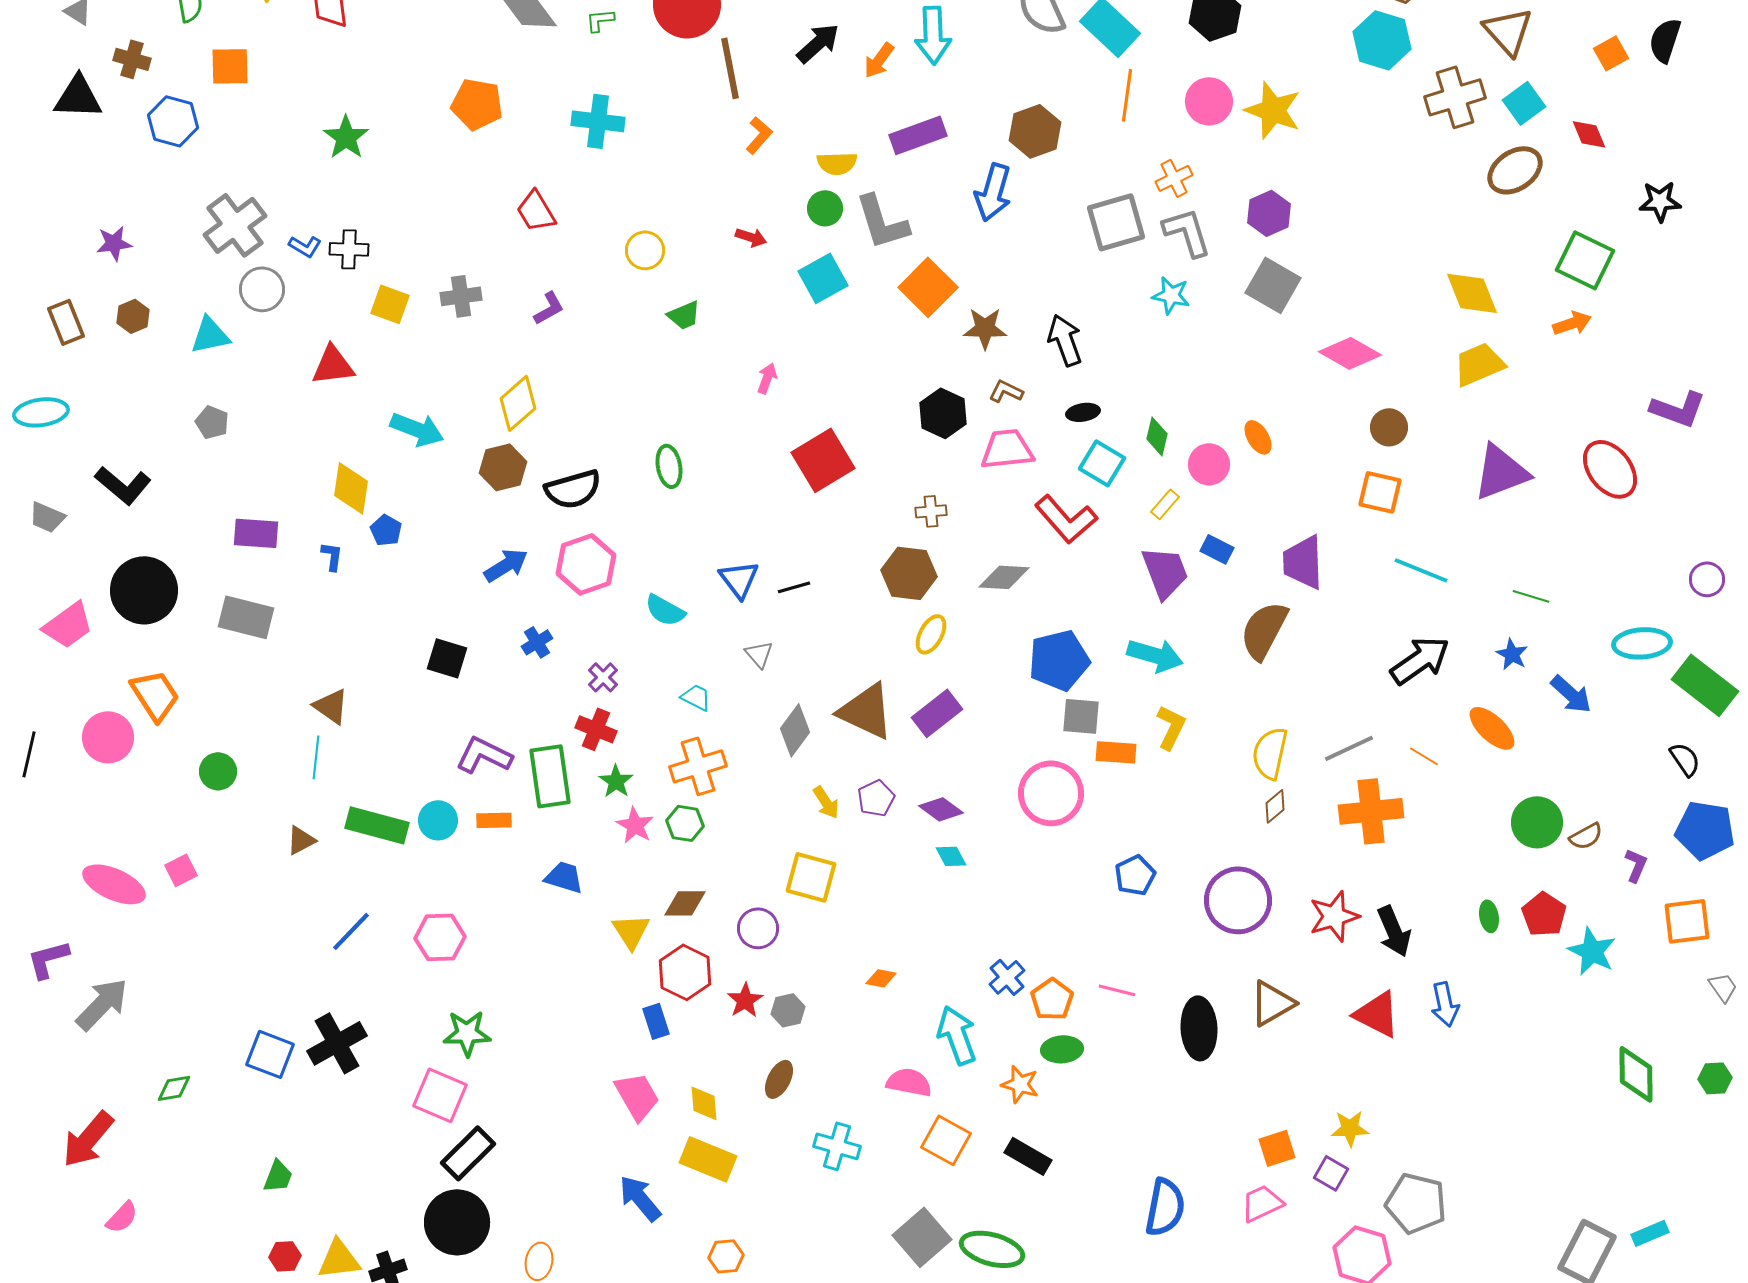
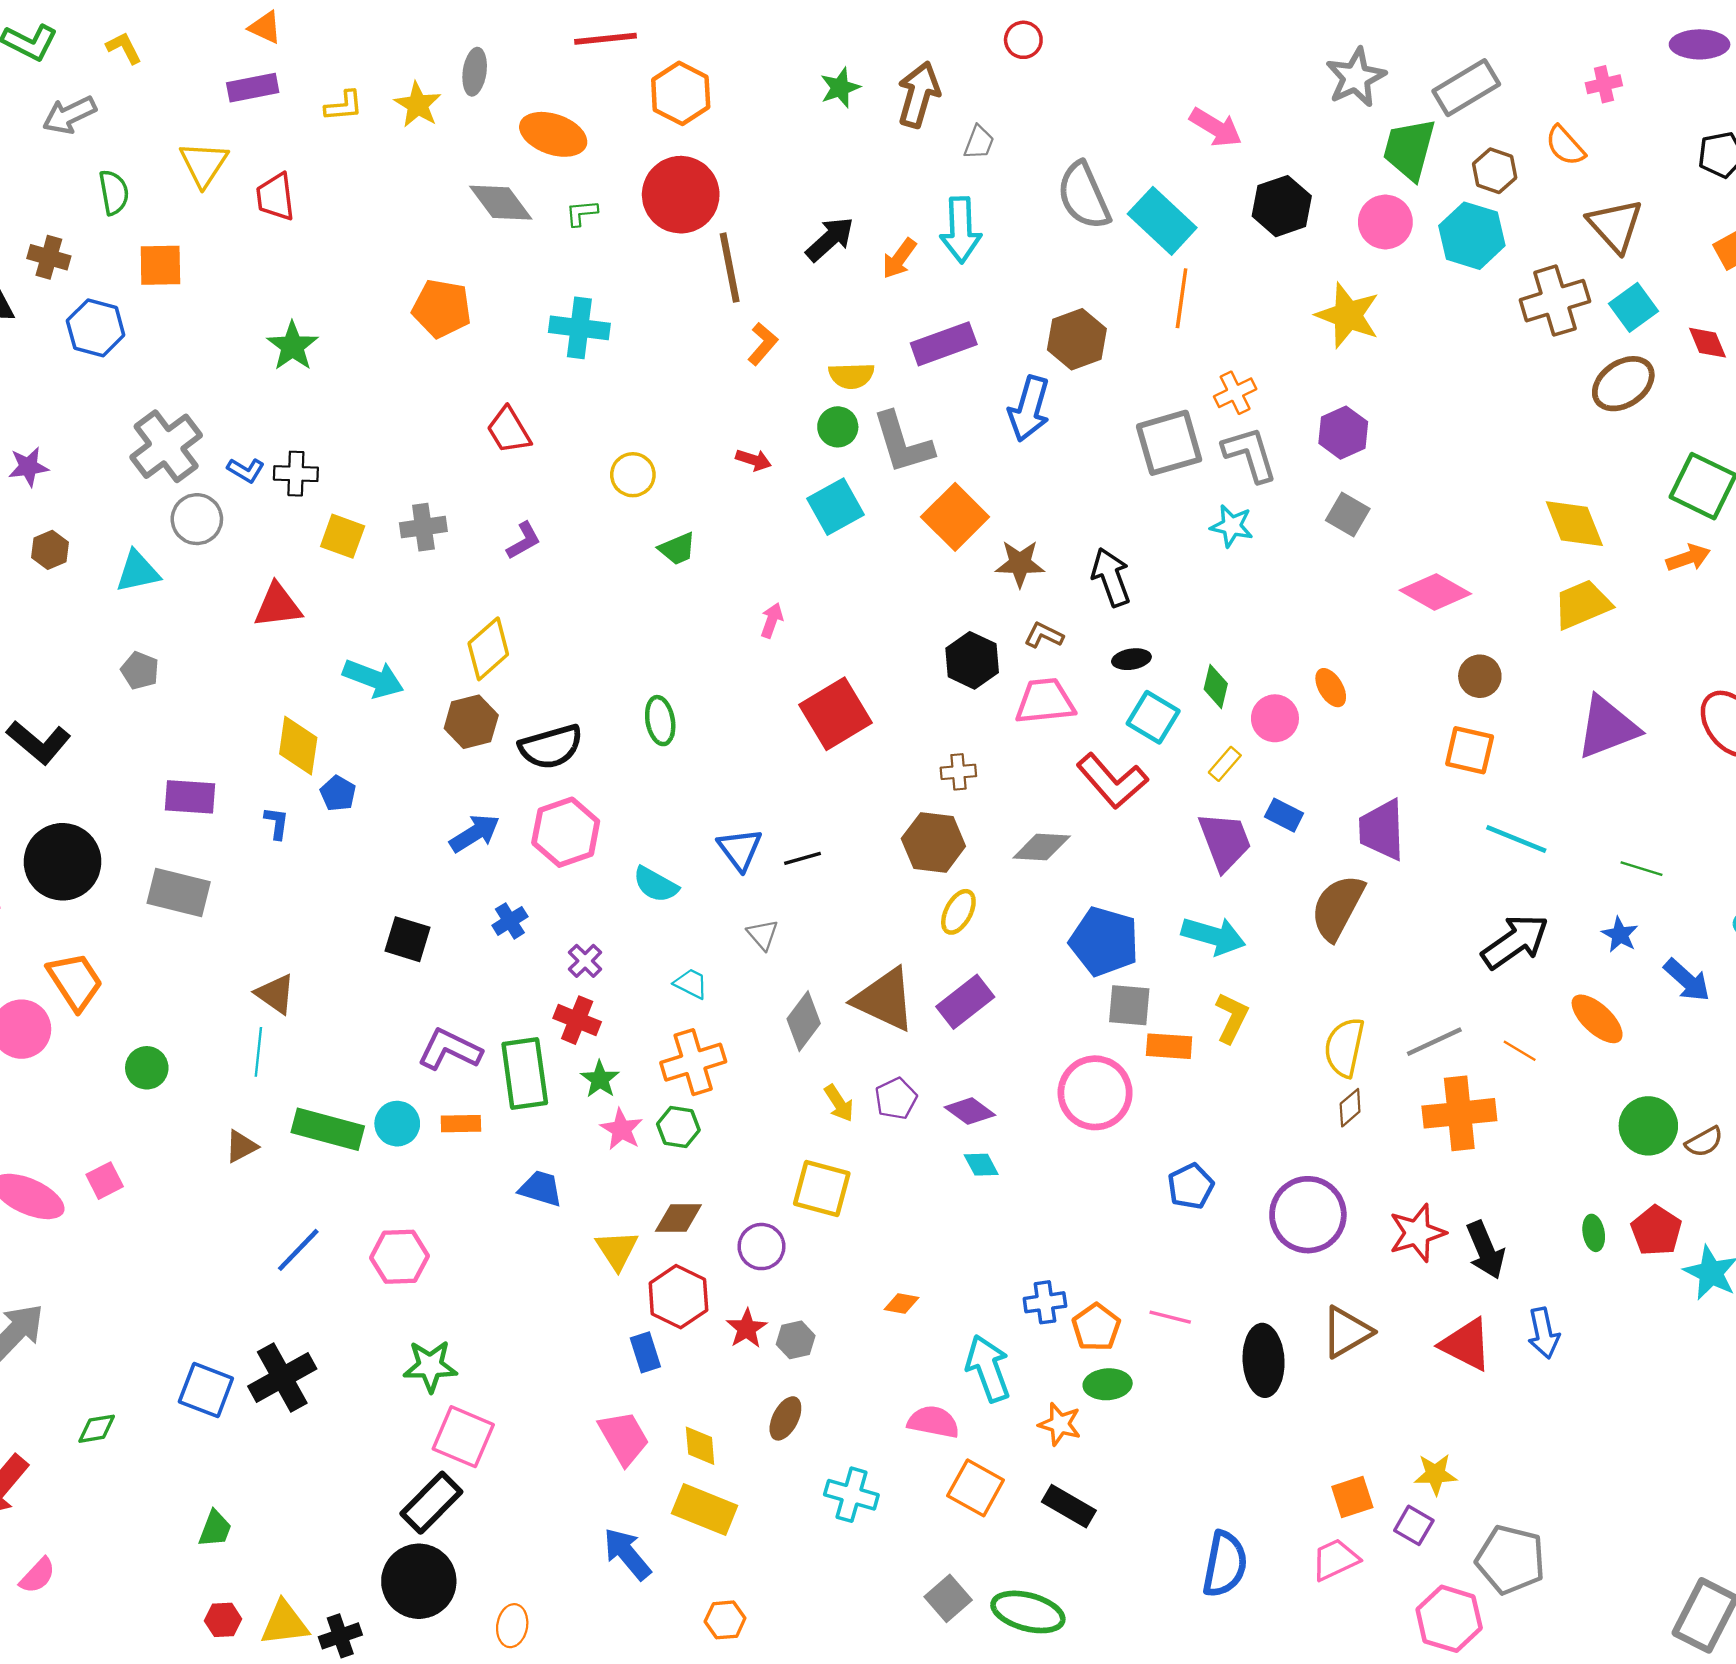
pink circle: (1209, 101) -> (1385, 222), moved
gray square: (1273, 285) -> (1348, 515), size x0.7
blue pentagon: (1059, 660) -> (1104, 941), turned 30
blue cross: (1007, 977) -> (1045, 1302), turned 33
pink square: (440, 1095) -> (463, 1437), moved
gray square: (922, 1237) -> (948, 1598), size x0.7

